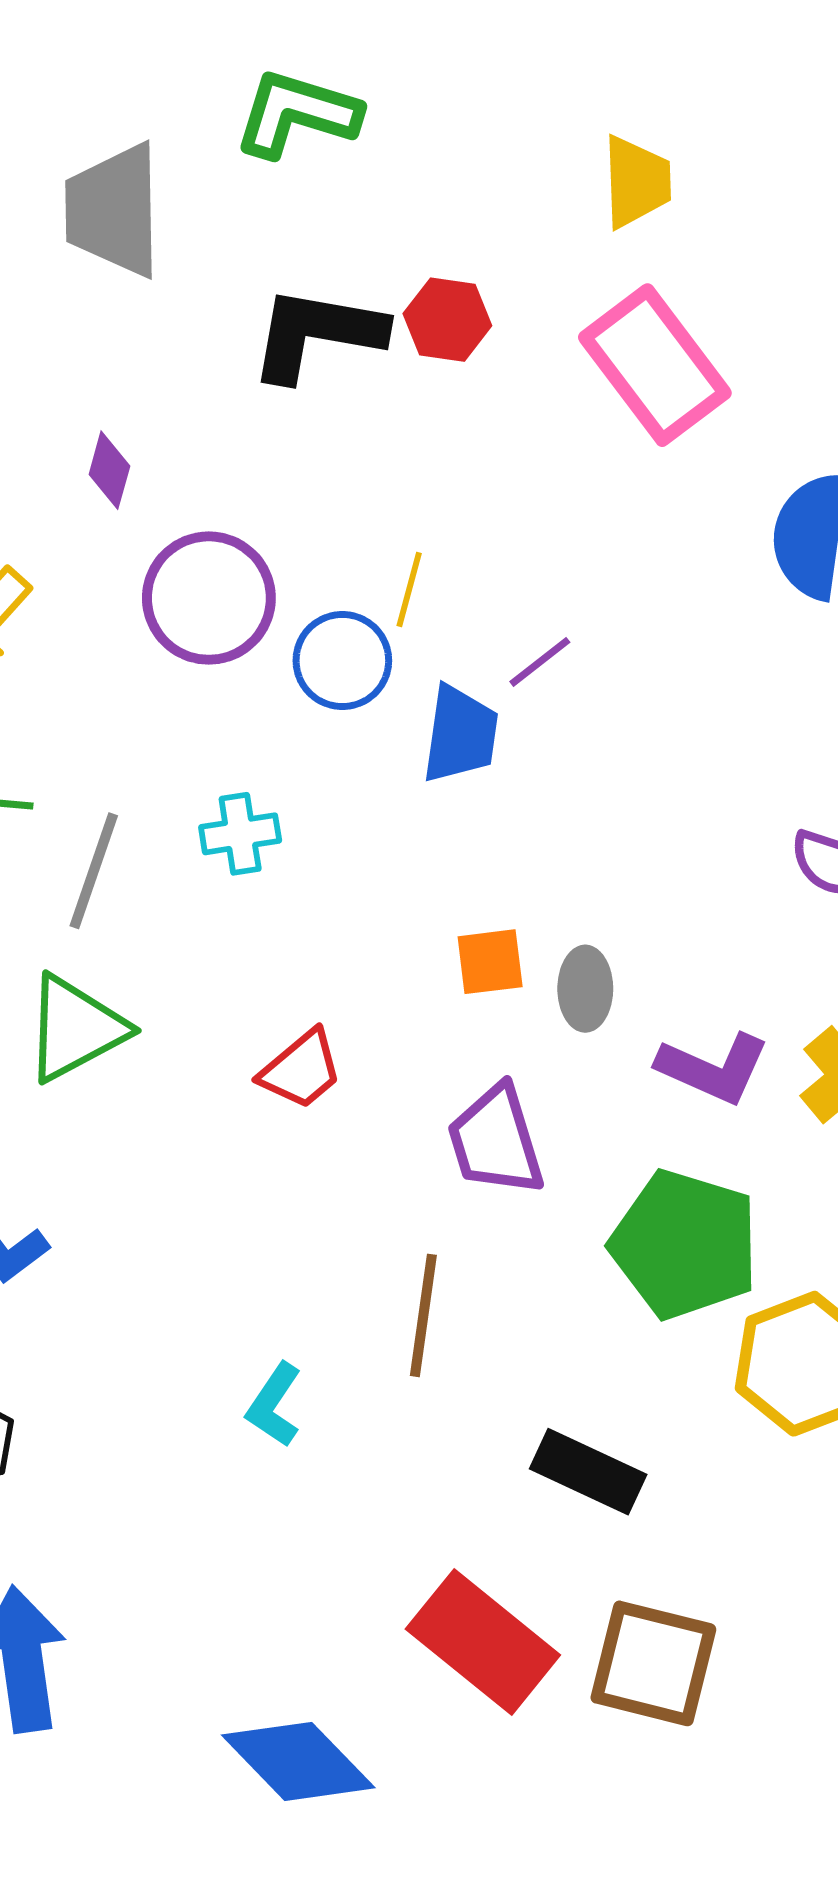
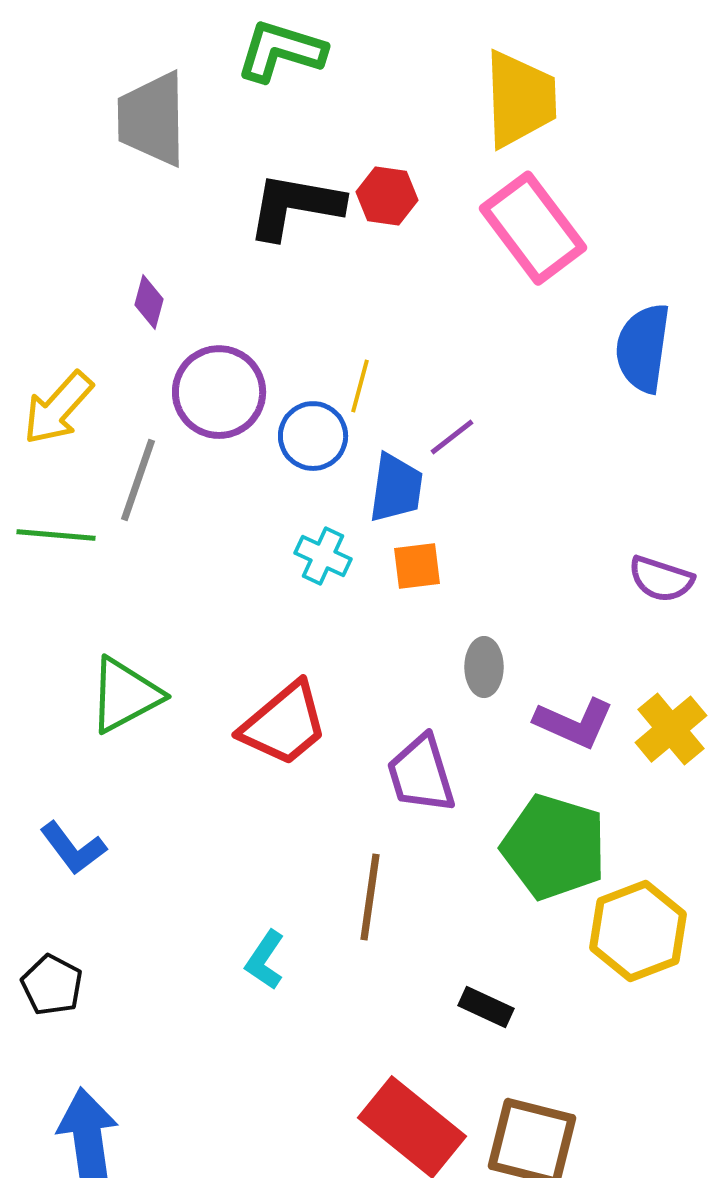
yellow trapezoid: (636, 182) -> (520, 99), size x1.5
cyan cross: (240, 834) -> (323, 556), moved, turned 34
gray line: (94, 871) -> (138, 480), moved
orange square: (490, 962) -> (417, 566), moved
red trapezoid: (301, 1070) -> (284, 724), size x1.5
black rectangle: (588, 1472) -> (486, 1007), size x0.7

